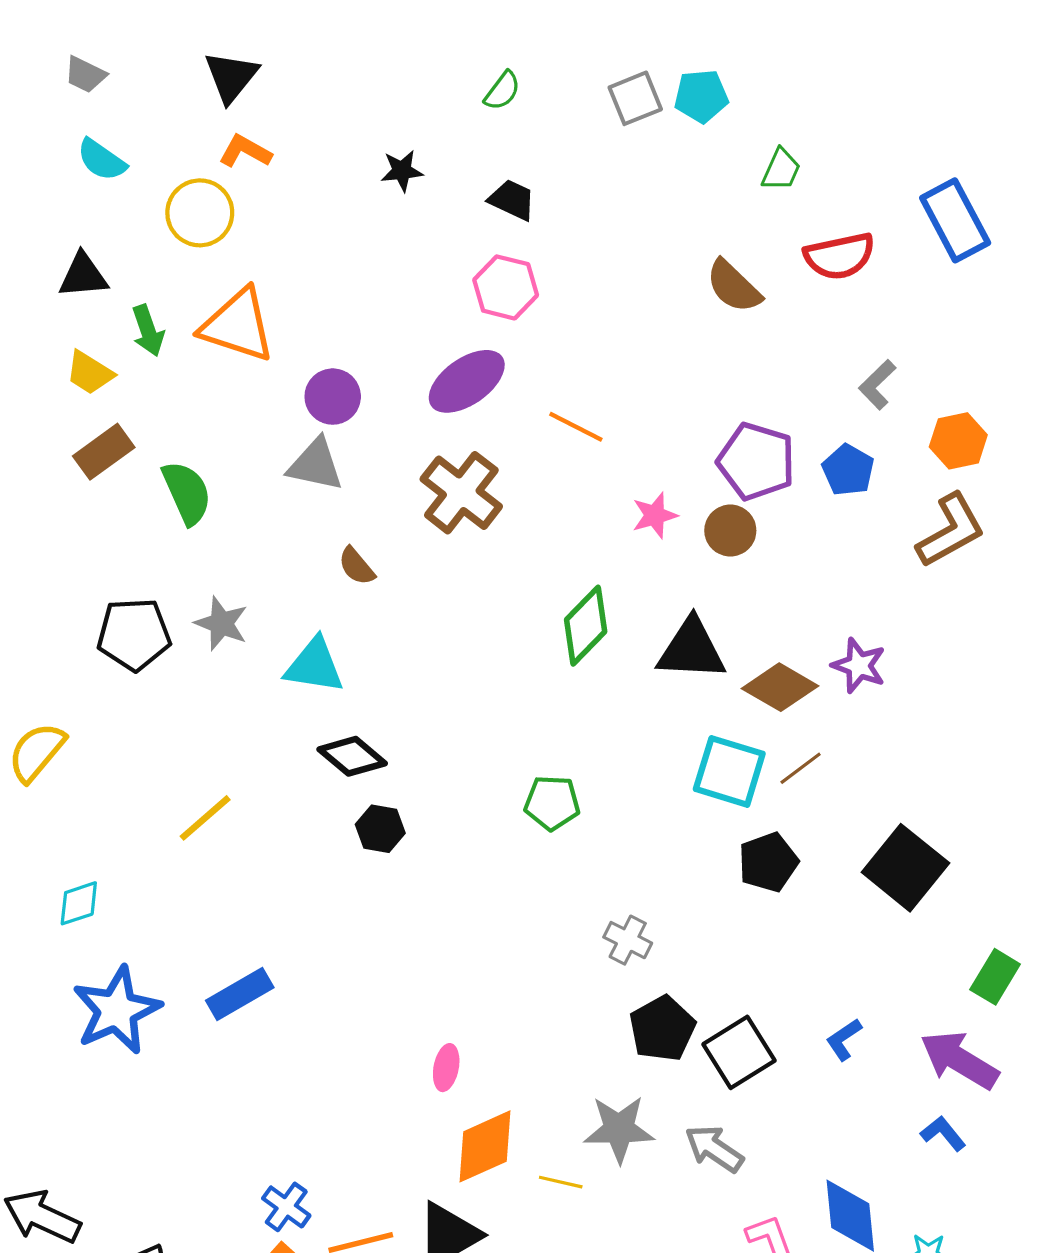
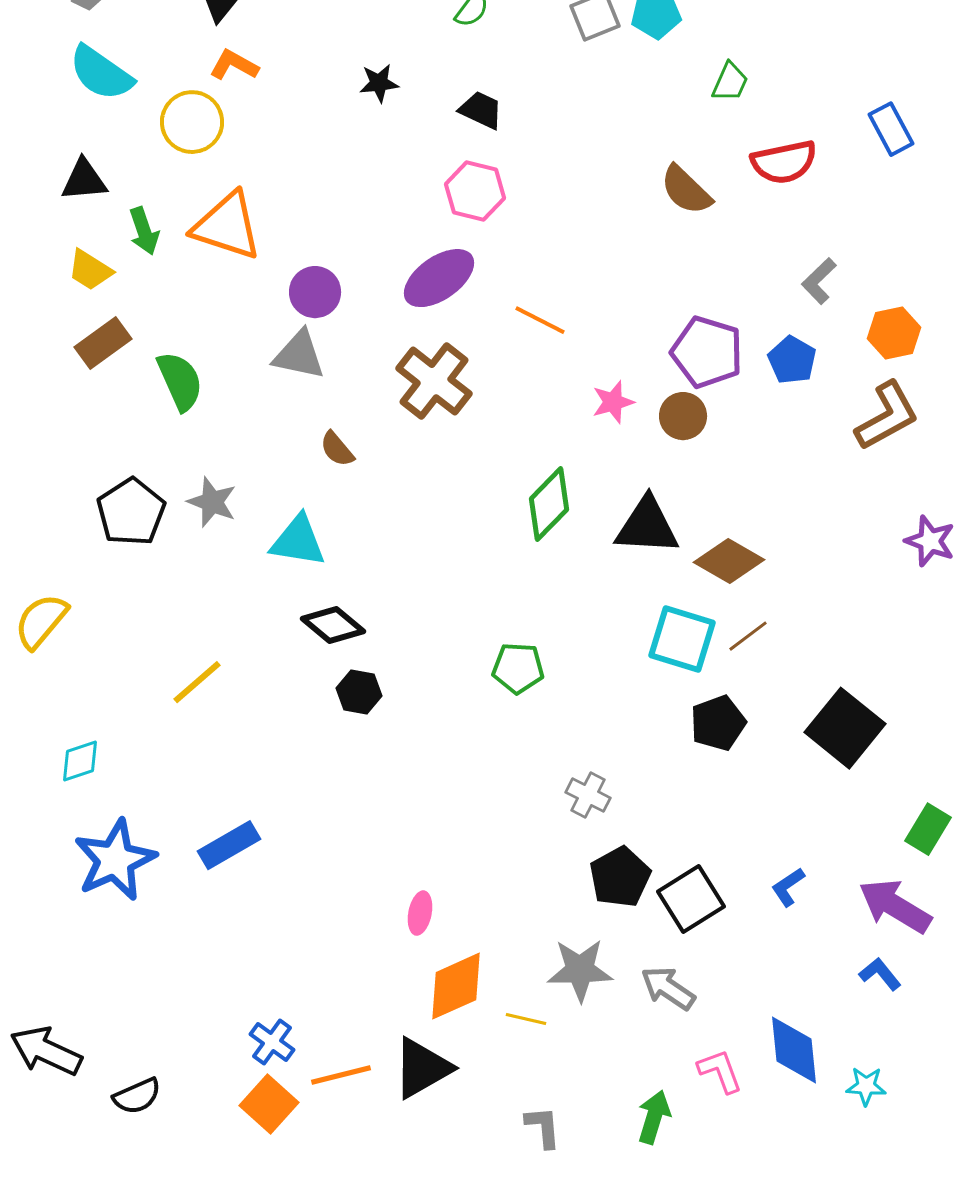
cyan semicircle: (101, 160) -> (101, 73), size x1.4
blue rectangle: (955, 220) -> (891, 129), size x0.7
black pentagon: (134, 634) -> (131, 512), turned -30
purple star: (859, 666) -> (930, 541), moved

